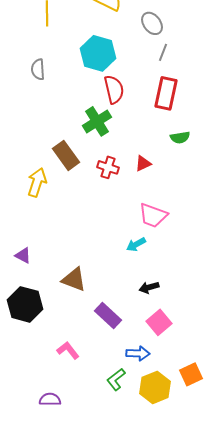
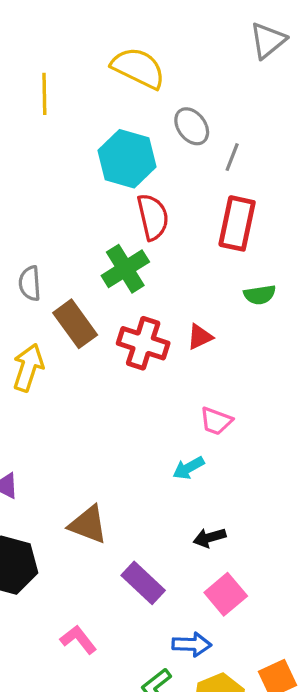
gray ellipse: (152, 23) -> (192, 126), moved
gray semicircle: (38, 69) -> (30, 283), moved
red cross: (108, 167) -> (143, 343), size x1.4
pink trapezoid: (153, 215) -> (216, 421), size x0.7

